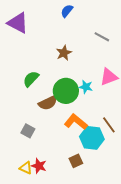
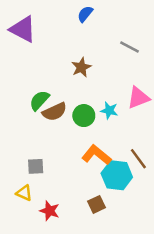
green circle: (66, 91) -> (84, 116), size x0.7
brown semicircle: (48, 103) -> (55, 112), moved
gray square: (28, 131) -> (36, 166), turned -32
yellow triangle: (26, 168) -> (24, 193), moved

